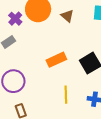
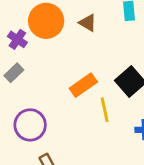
yellow line: (66, 95) -> (105, 110), moved

